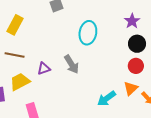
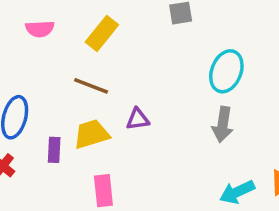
gray arrow: (71, 64) -> (223, 124), moved, turned 30

